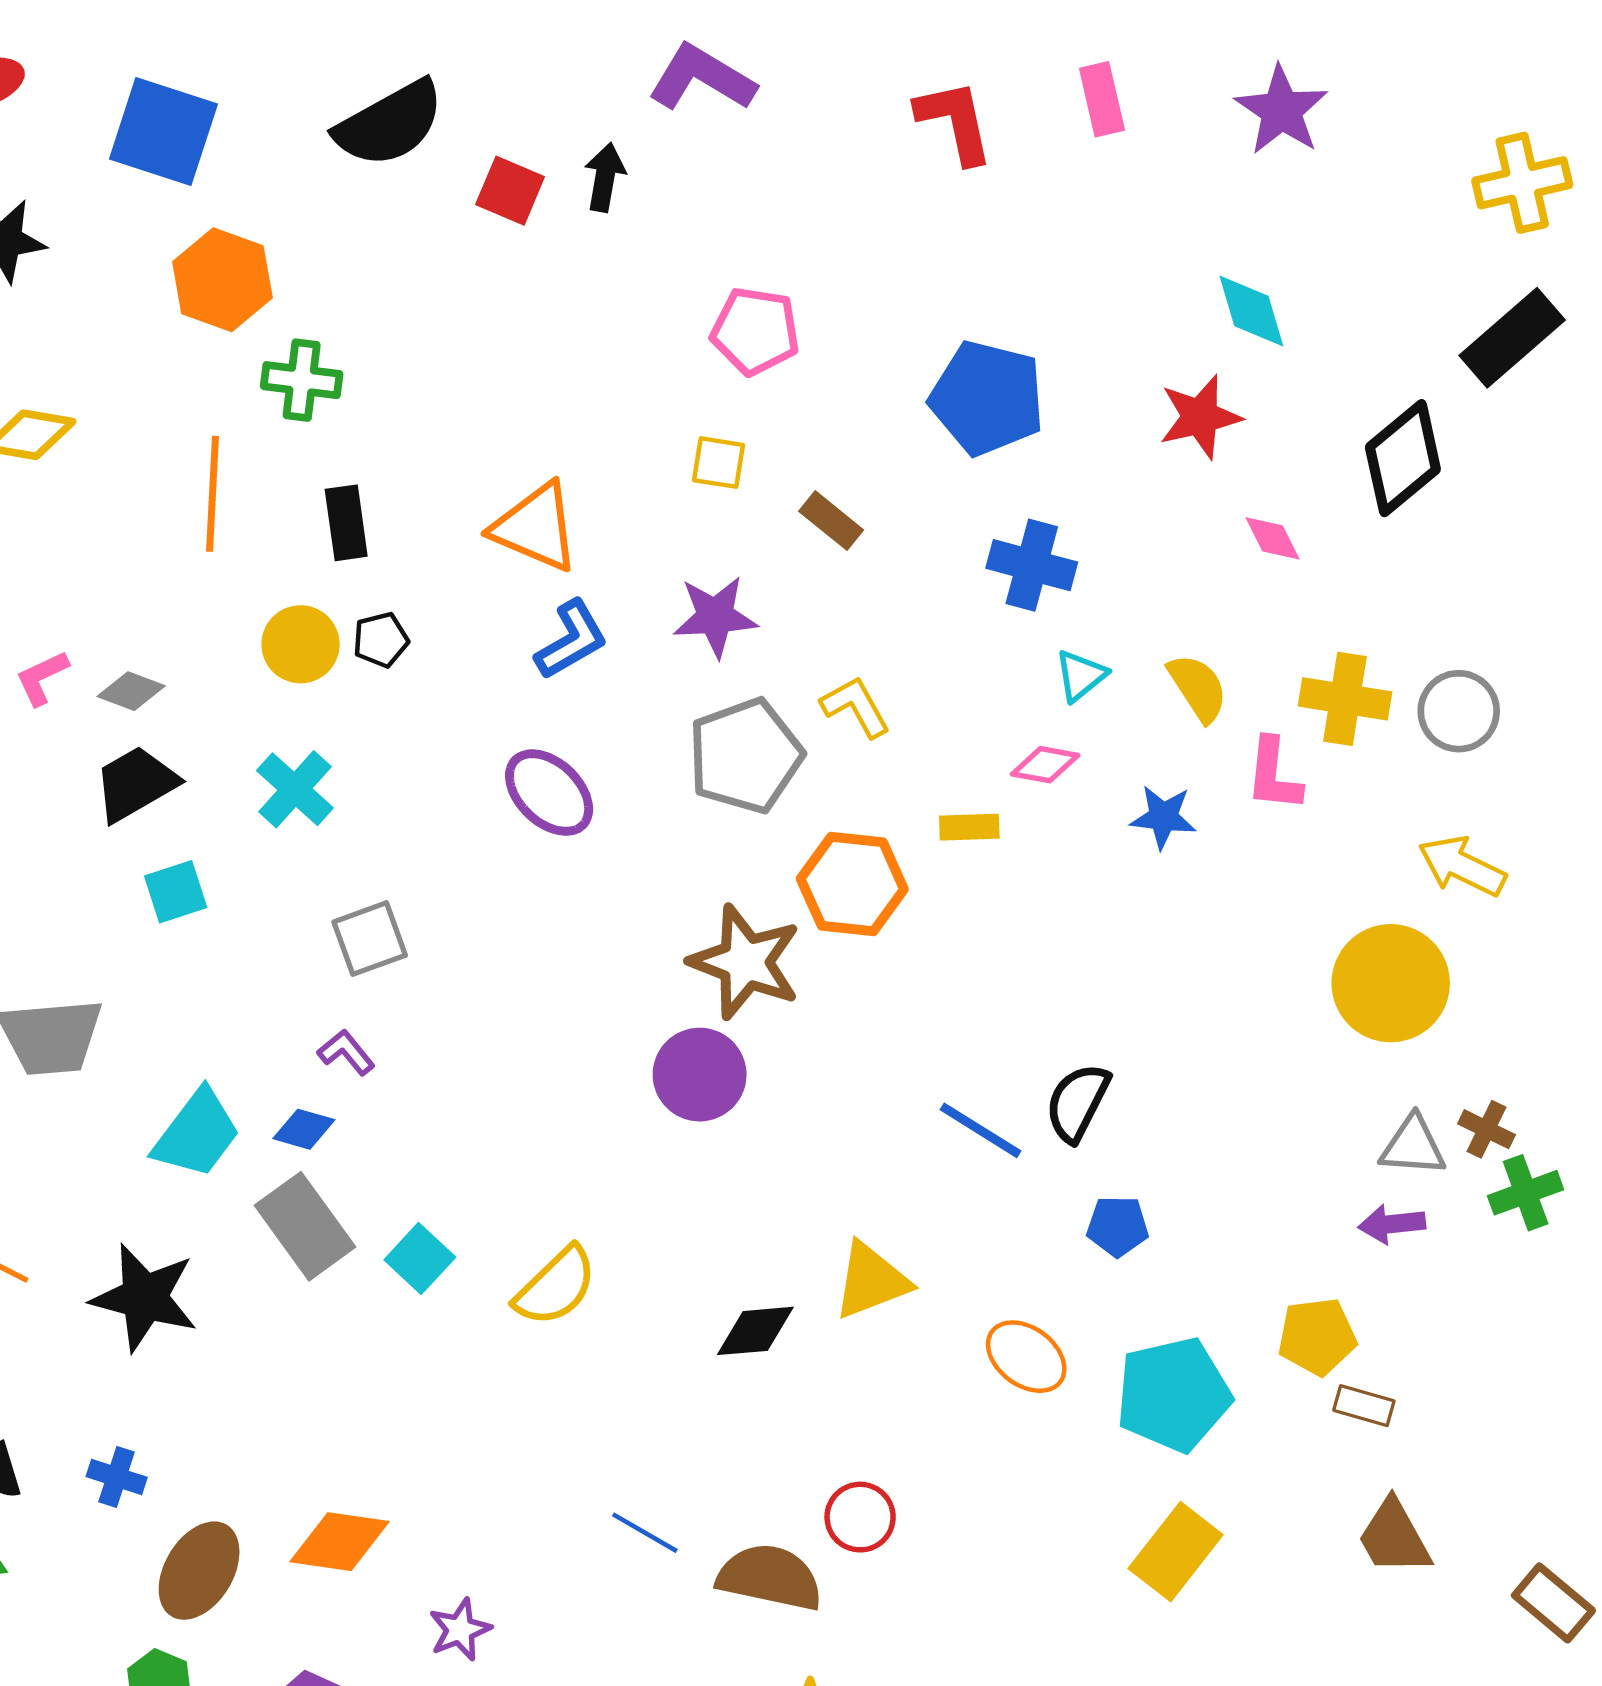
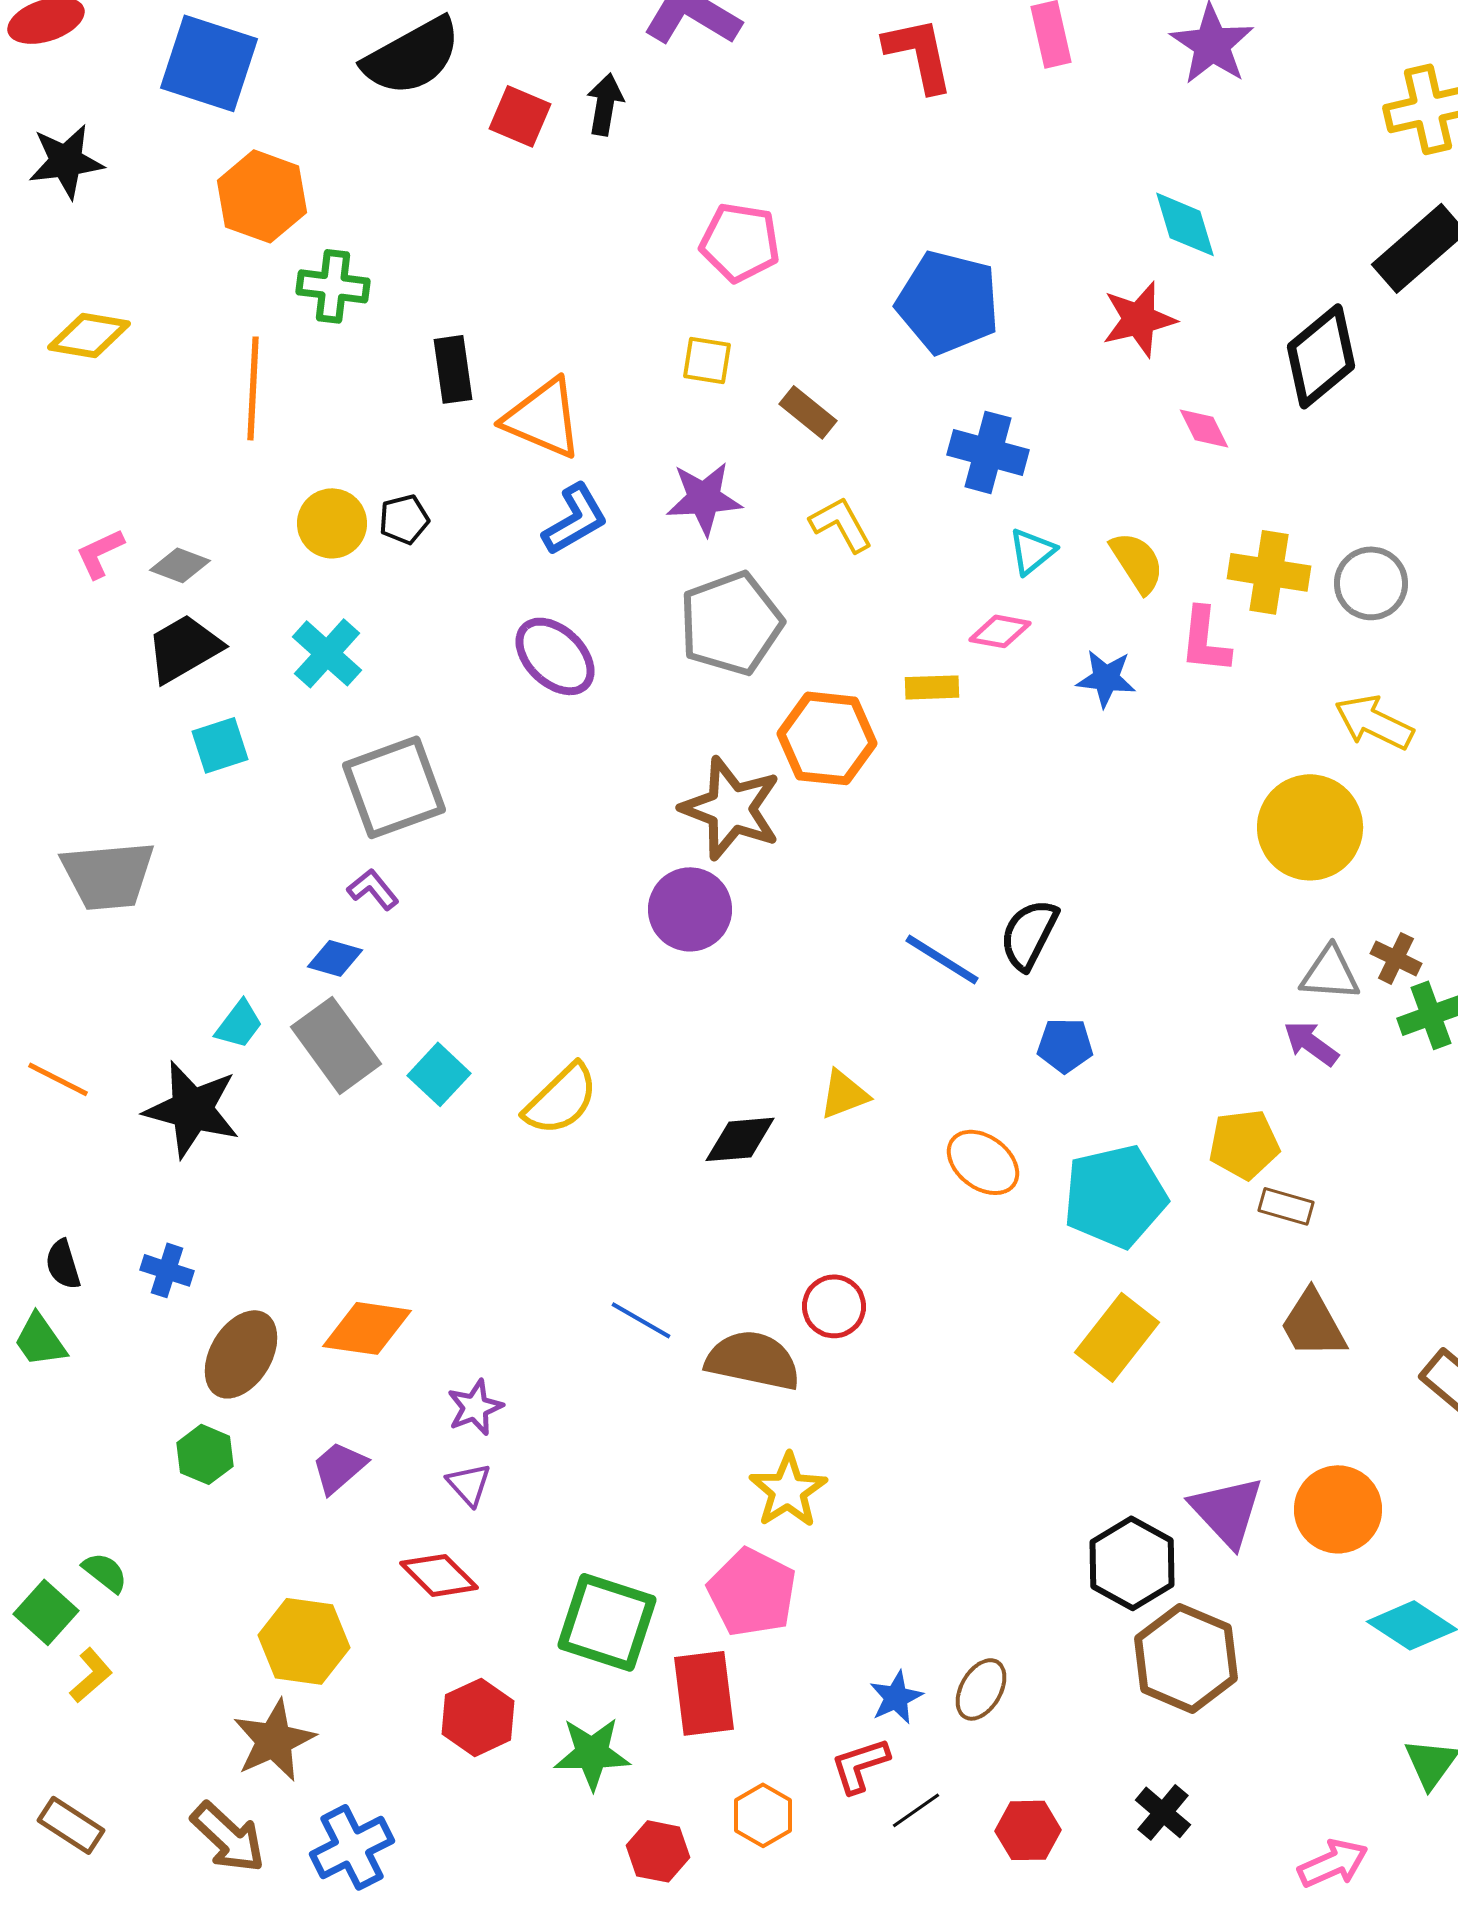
black rectangle: (346, 523) -> (453, 369), moved
yellow L-shape: (856, 707) -> (841, 524), moved
gray square: (370, 939) -> (394, 787), size x1.5
cyan trapezoid: (197, 1134) -> (239, 1024), moved, size x0.6
purple arrow: (1392, 1224) -> (1311, 1043), turned 42
yellow triangle: (871, 1281) -> (844, 1094), size x0.7

